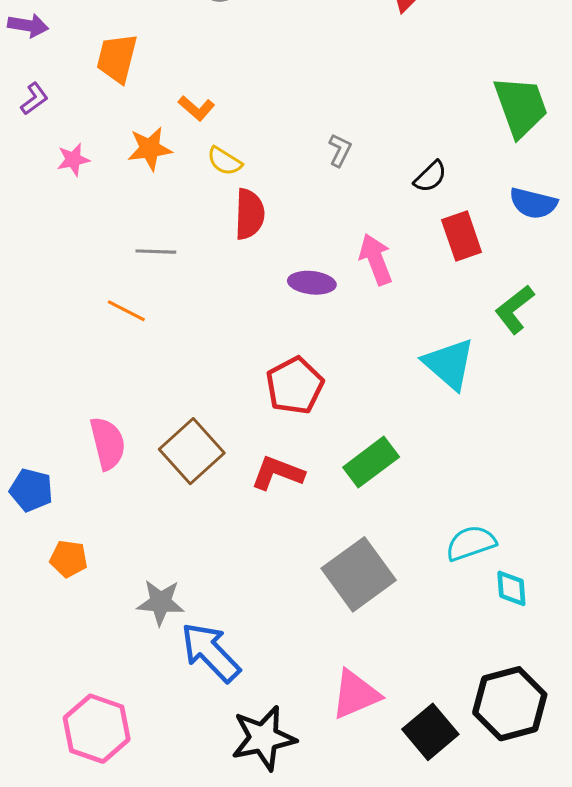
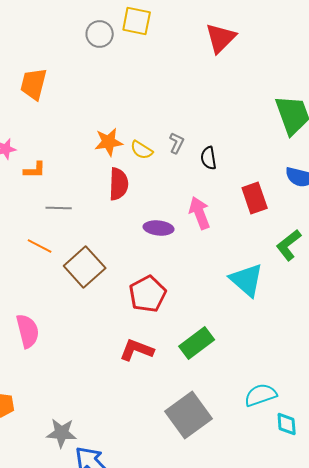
orange L-shape: (196, 108) -> (35, 170), moved, turned -40
orange star: (150, 149) -> (109, 142), moved
yellow semicircle: (225, 161) -> (142, 150), moved
black semicircle: (430, 177) -> (209, 158), moved, turned 125
brown square: (192, 451) -> (85, 267), moved

